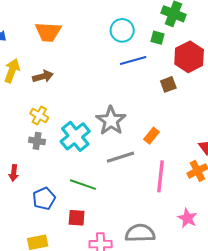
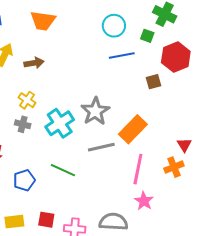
orange rectangle: (151, 136) -> (133, 129), size x1.8
red square: (77, 218) -> (46, 220), moved
pink star: (187, 218) -> (144, 201), moved

